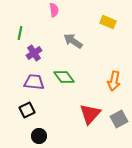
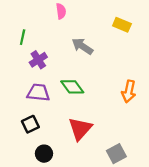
red triangle: (90, 114) -> (80, 129), moved
gray square: (119, 119) -> (116, 154), moved

